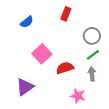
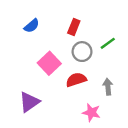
red rectangle: (66, 14) -> (74, 27), moved
gray circle: (92, 36) -> (82, 52), moved
green line: (93, 55) -> (108, 43), moved

